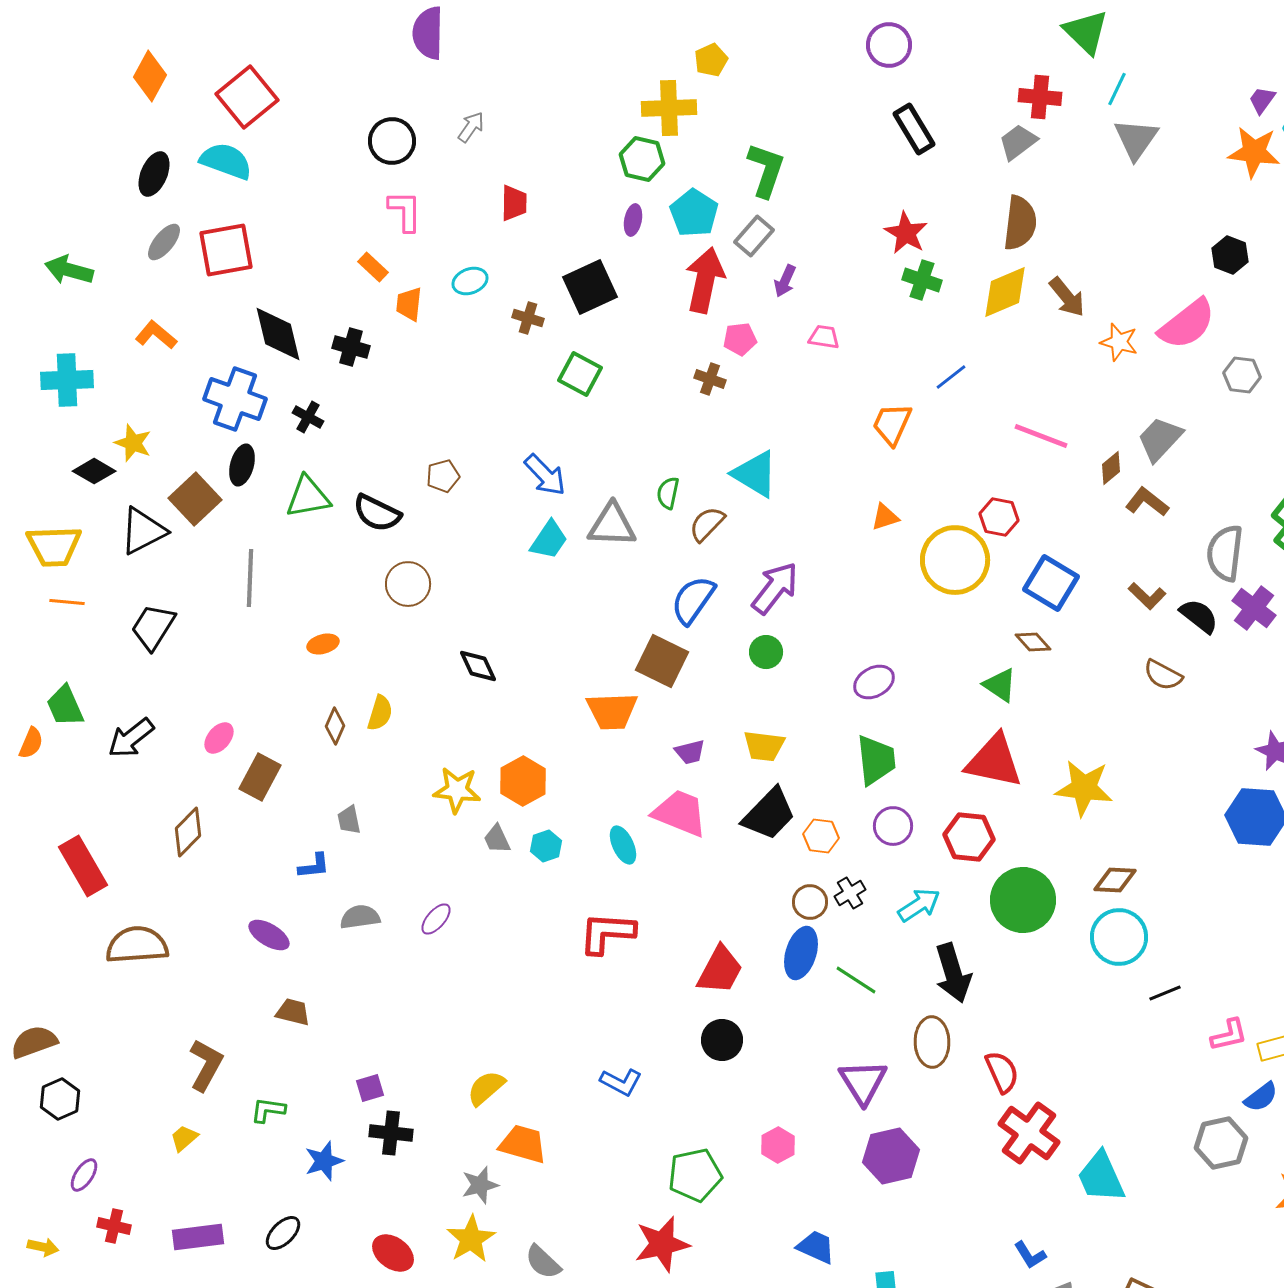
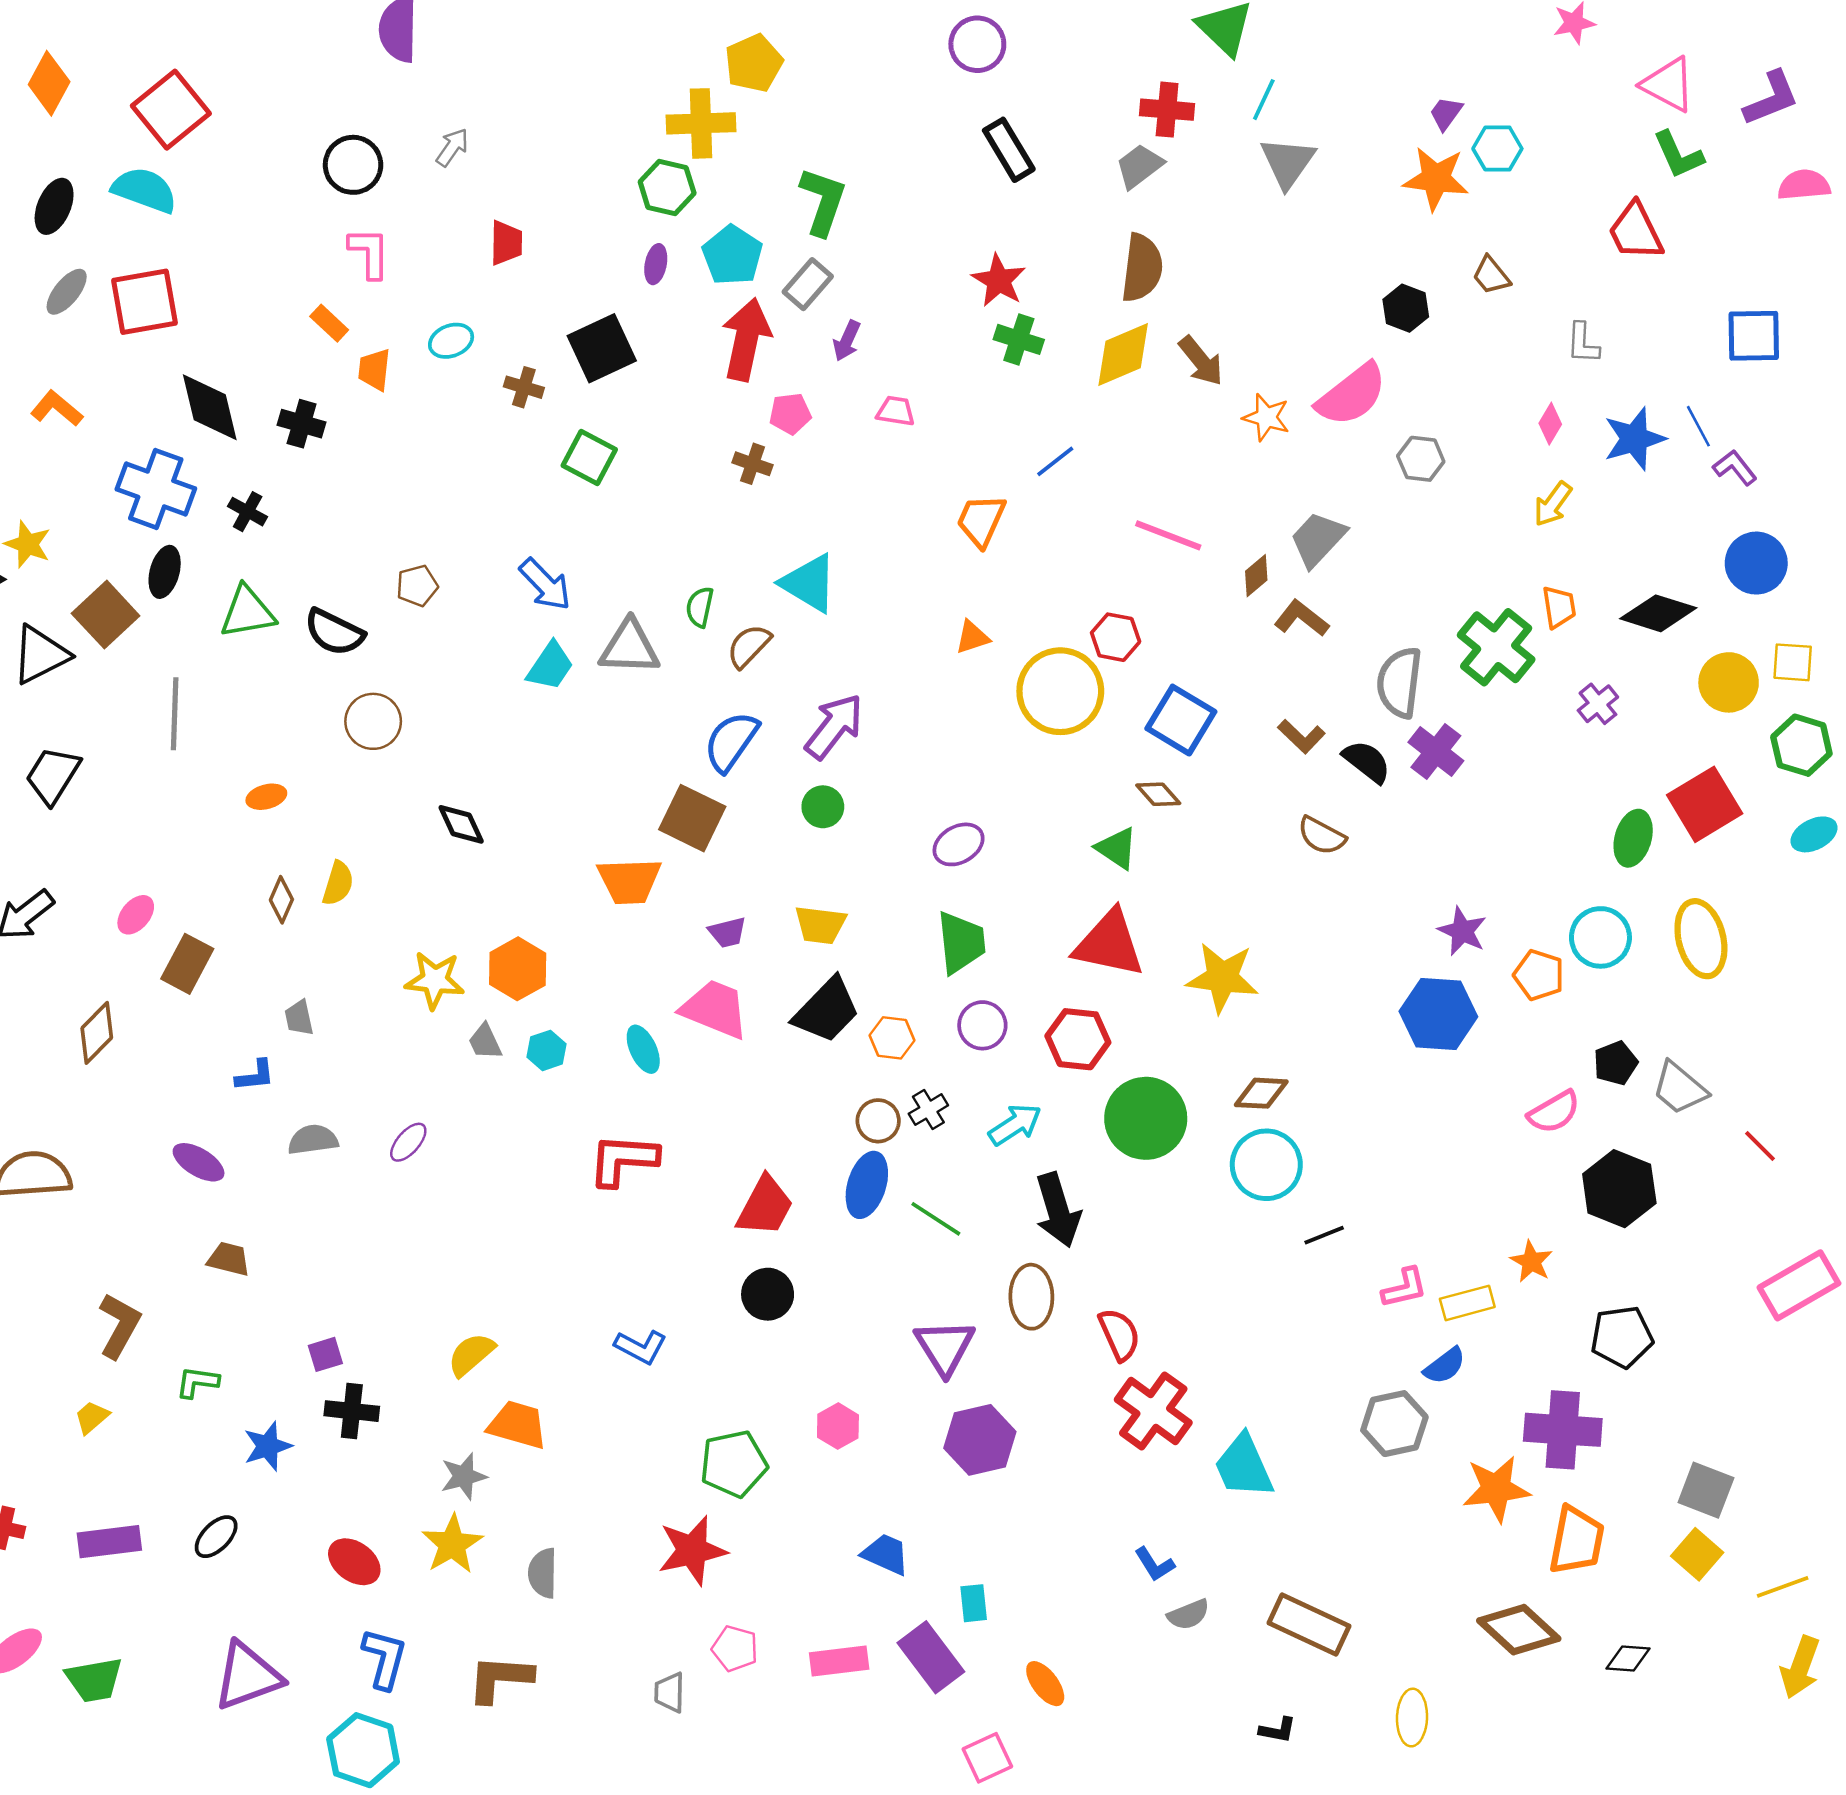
yellow pentagon: (711, 60) -> (754, 63), size x1.4
gray semicircle: (543, 1262) -> (543, 1573), turned 48

